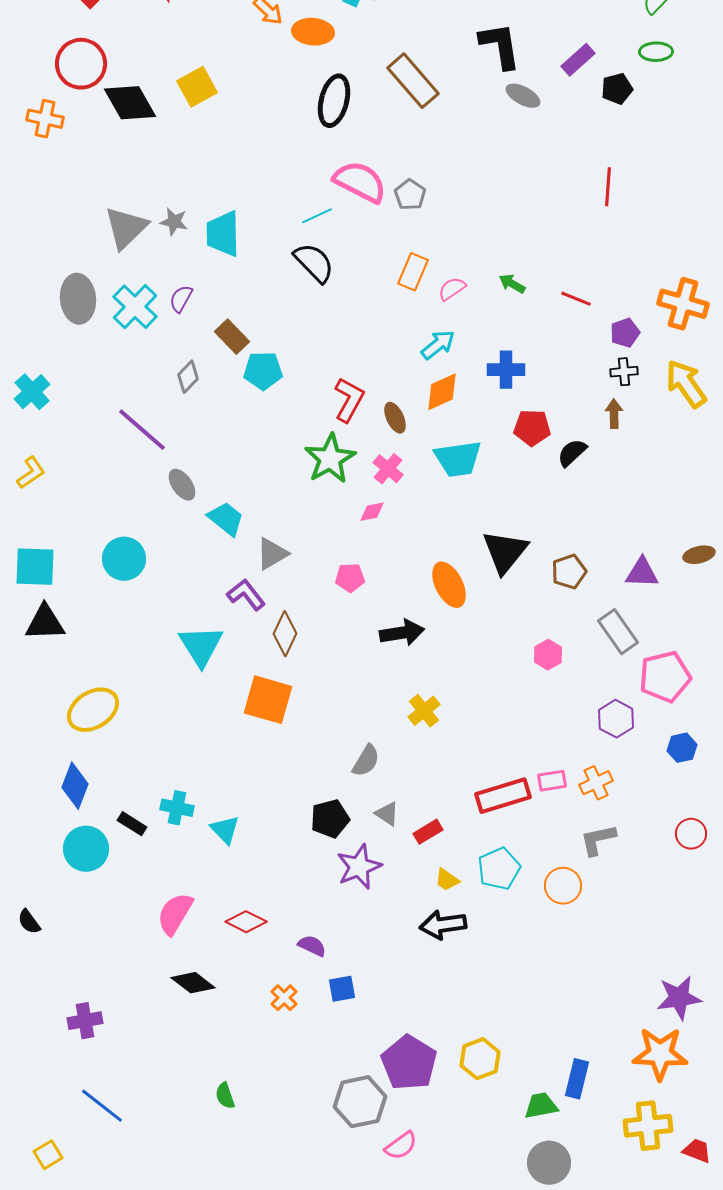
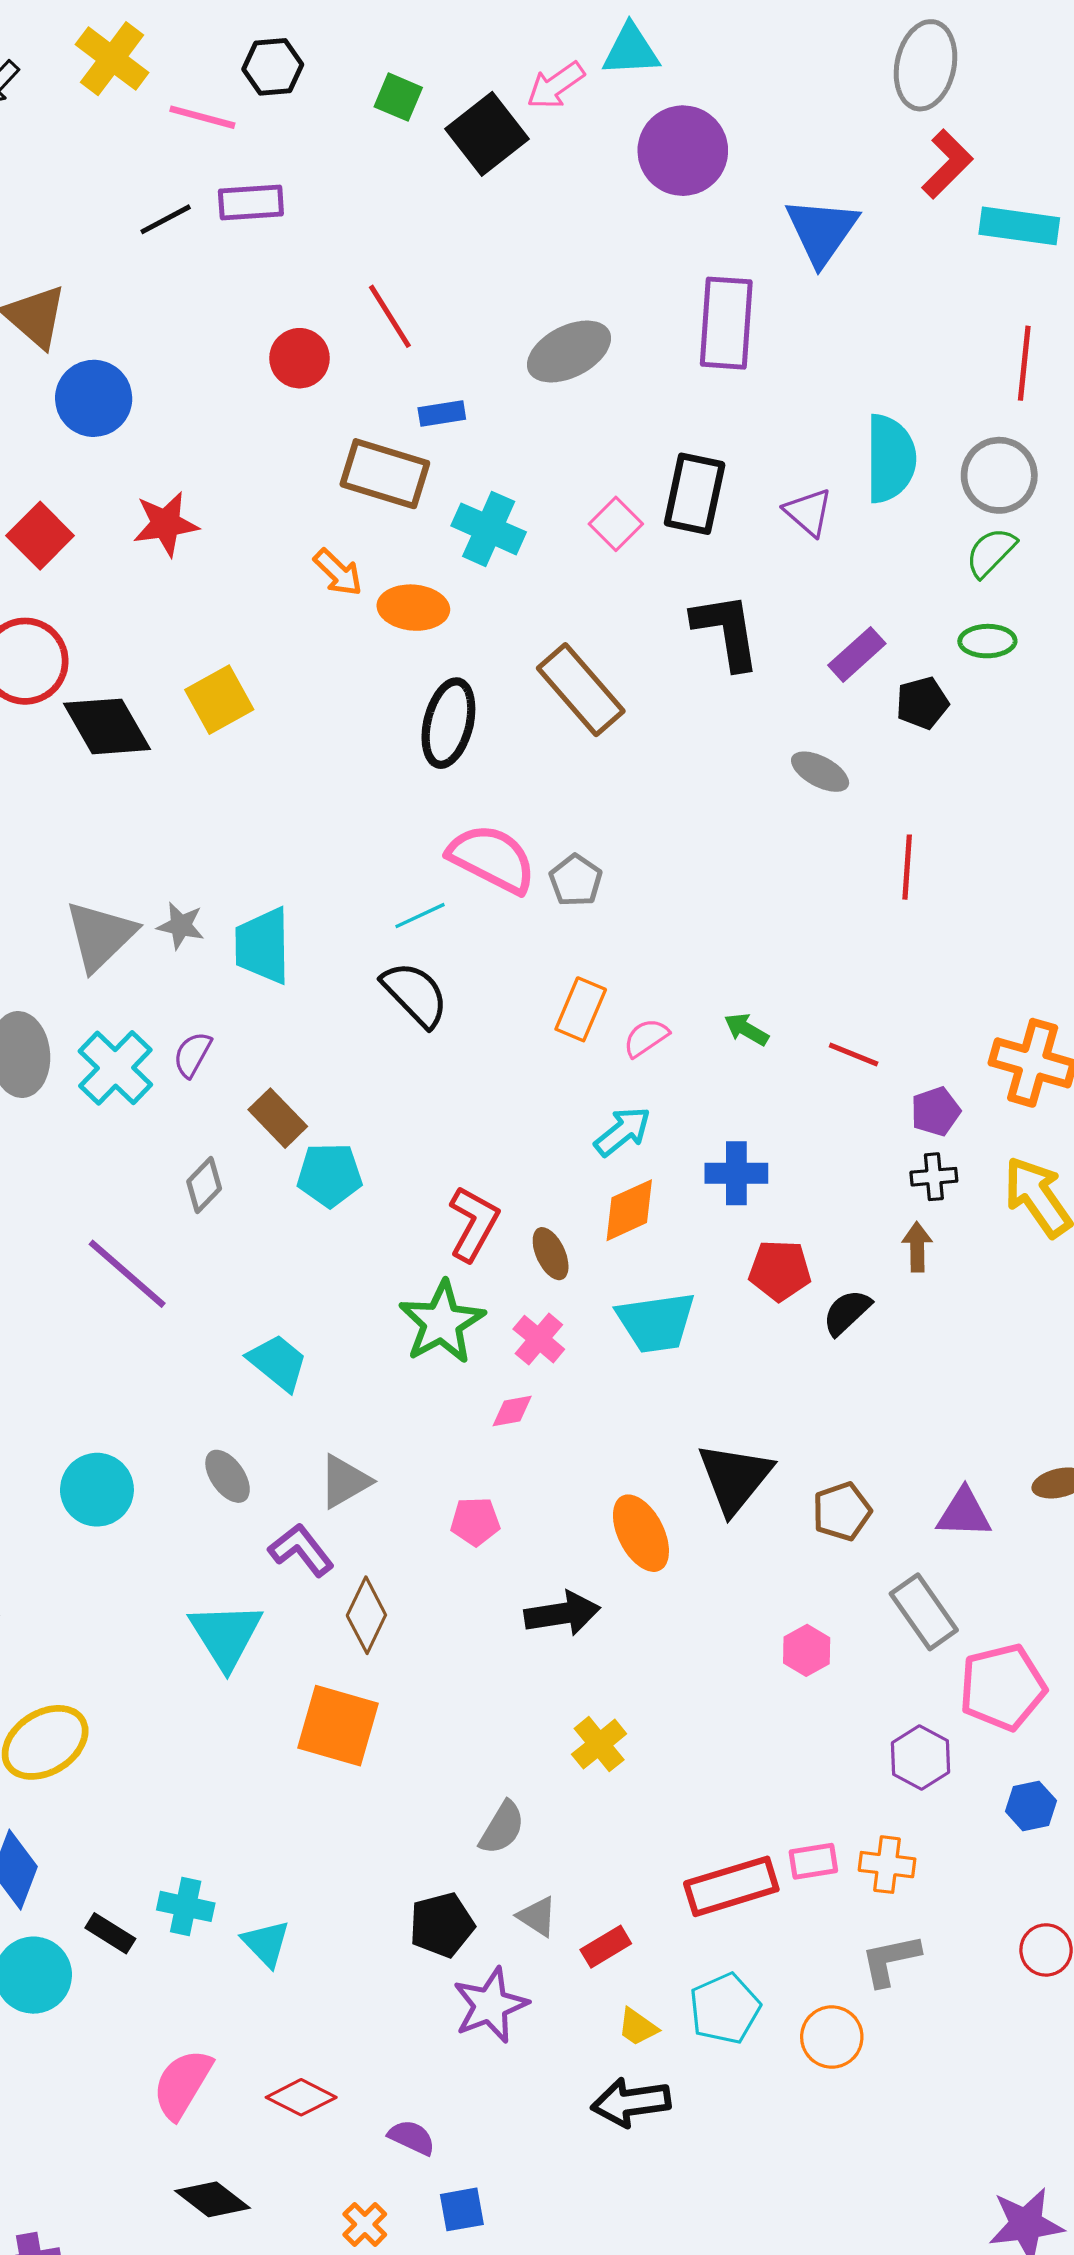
gray ellipse: (523, 96) -> (820, 772), moved
gray ellipse: (182, 485) -> (228, 1476), moved
cyan trapezoid: (226, 519) -> (278, 1362), moved
orange cross: (596, 783) -> (887, 1865), turned 32

